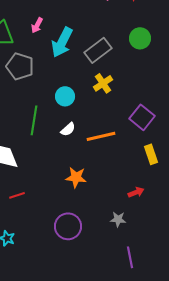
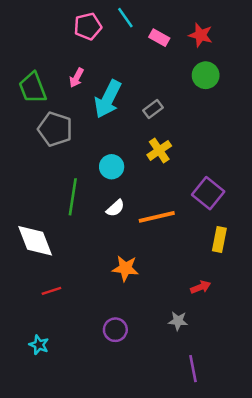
green circle: (140, 38) -> (206, 75), moved
gray rectangle: (98, 50) -> (153, 109), size x0.6
yellow rectangle: (151, 154) -> (219, 239), turned 30
purple circle: (68, 226) -> (115, 330), size x0.7

